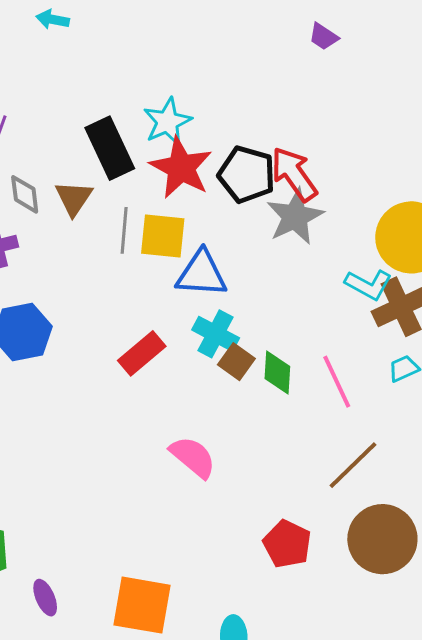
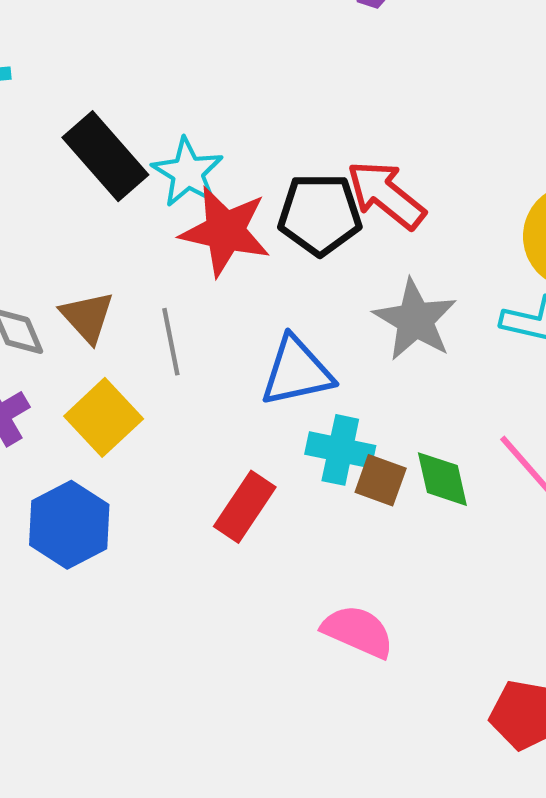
black rectangle: (110, 148) -> (105, 156), moved
gray star: (295, 216) -> (415, 320), moved
yellow square: (163, 236) -> (104, 417), moved, turned -33

